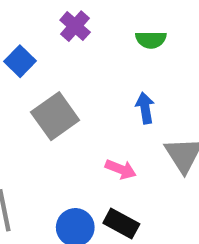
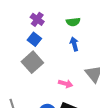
blue square: (20, 61) -> (34, 39), moved
blue arrow: (145, 108) -> (74, 44), moved

